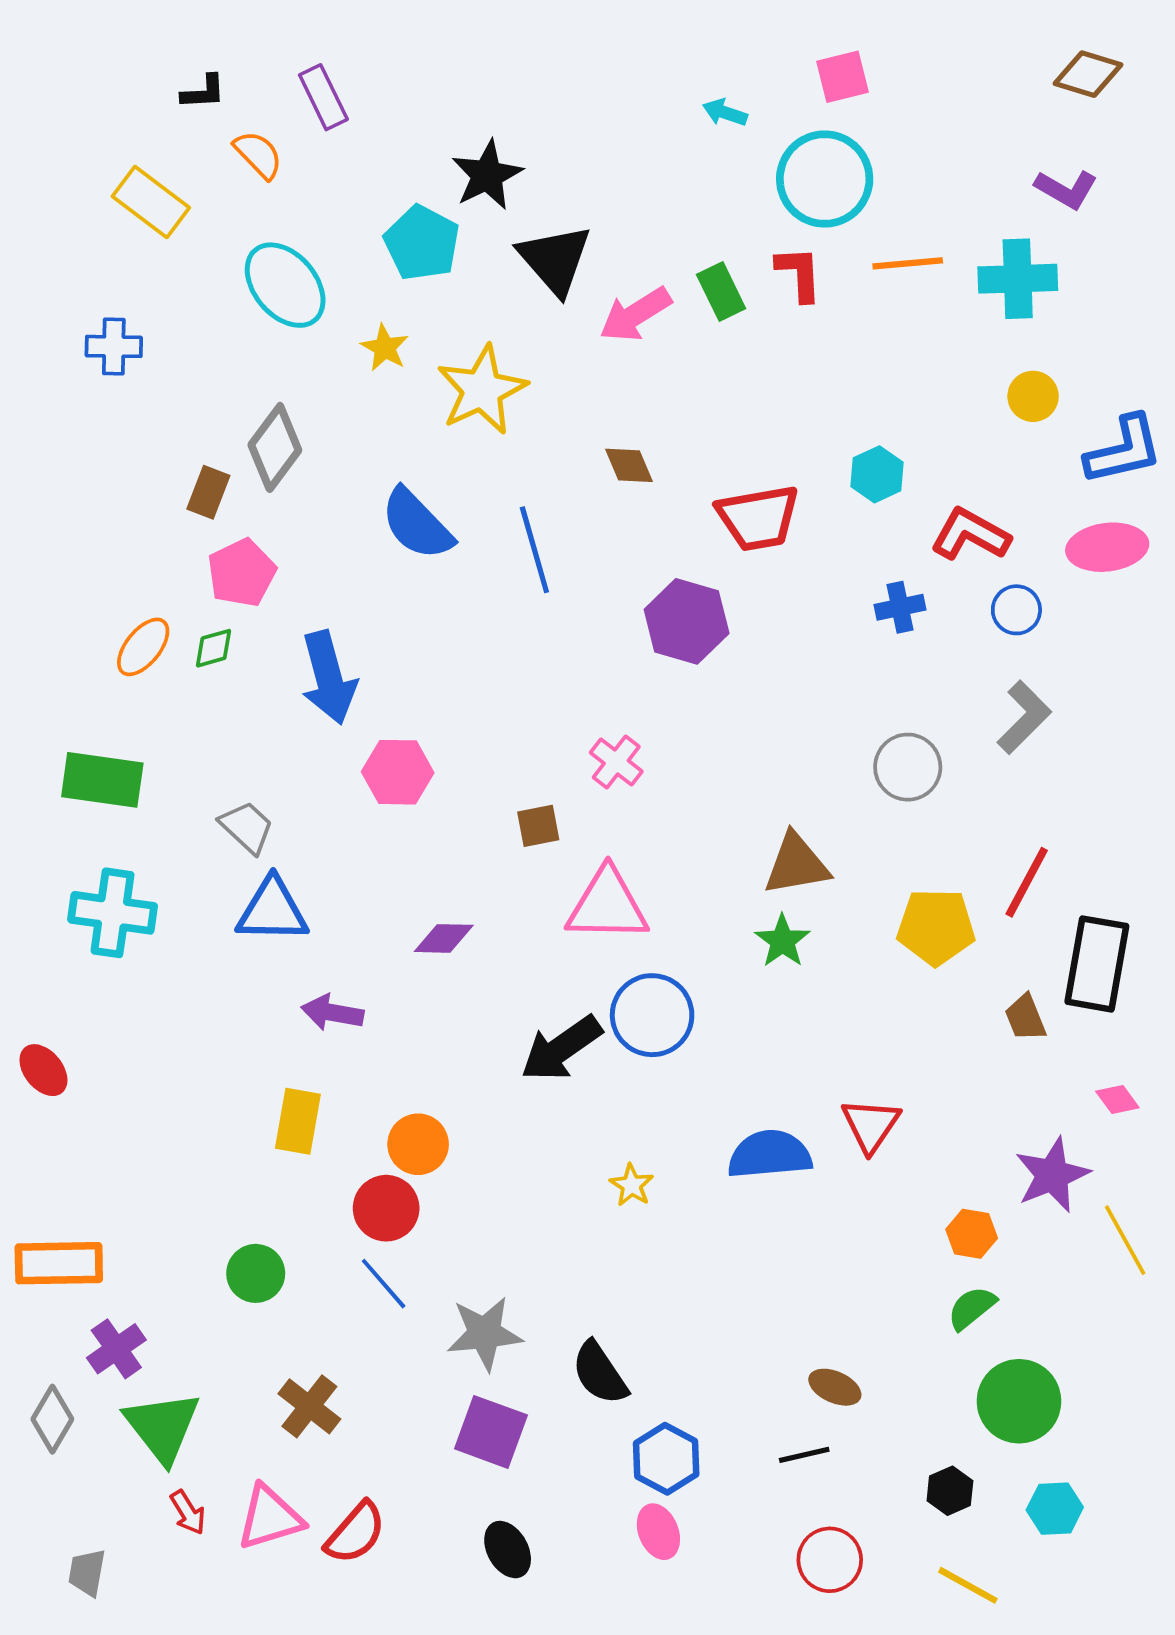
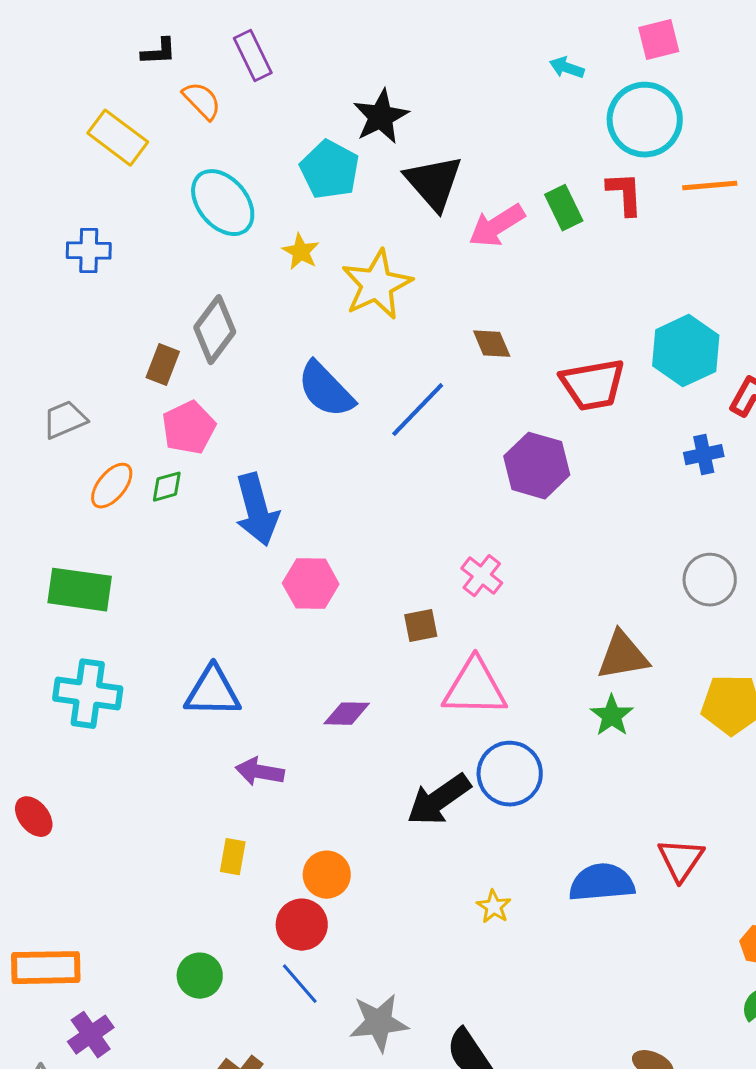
cyan hexagon: (877, 474) -> (686, 351), size x1.6
blue line: (534, 550) -> (418, 410), turned 60
gray trapezoid: (247, 827) -> (65, 420), moved, turned -66
yellow rectangle: (298, 1121) -> (233, 857), size x0.7

